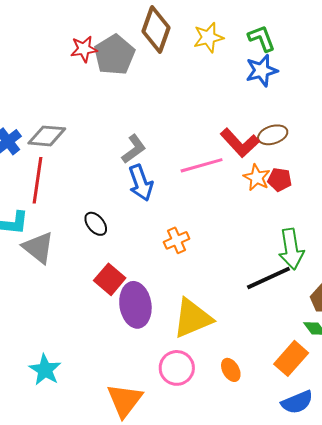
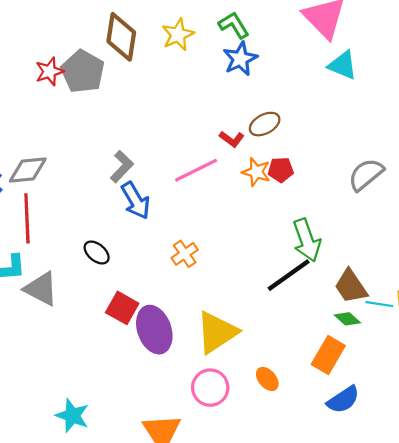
red L-shape: (240, 143) -> (232, 139), size x0.6

